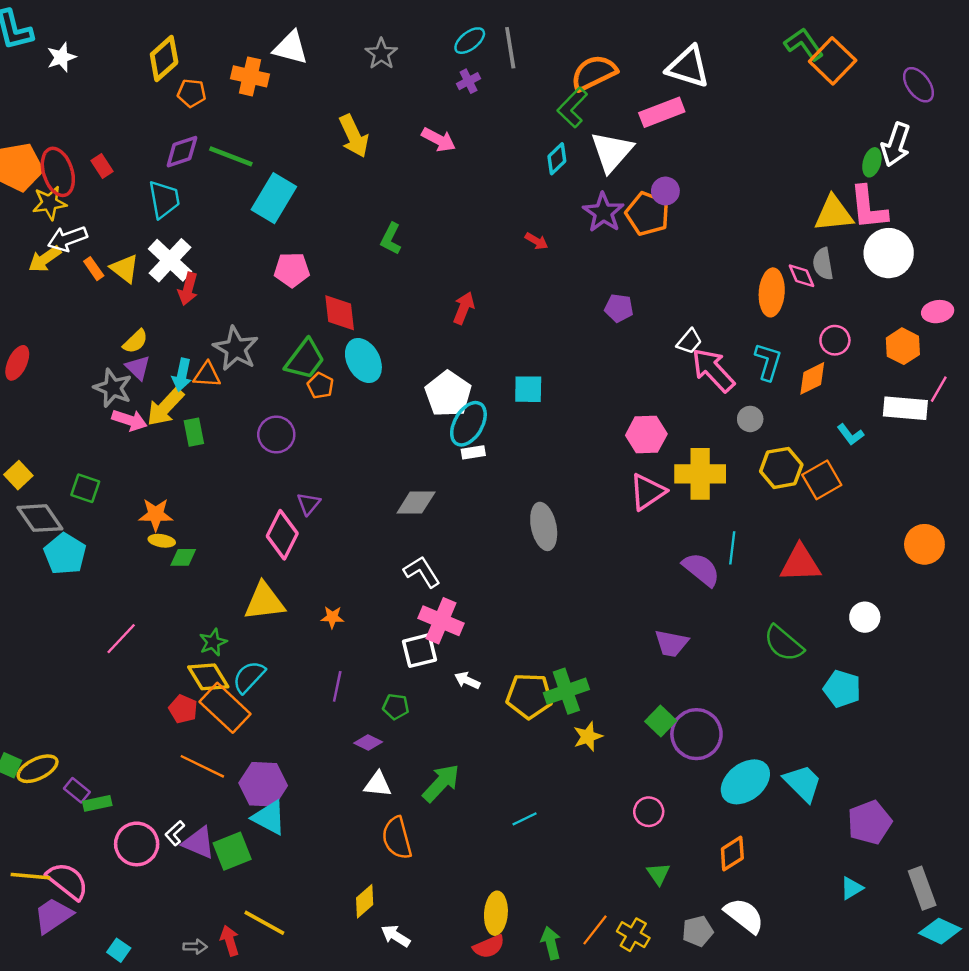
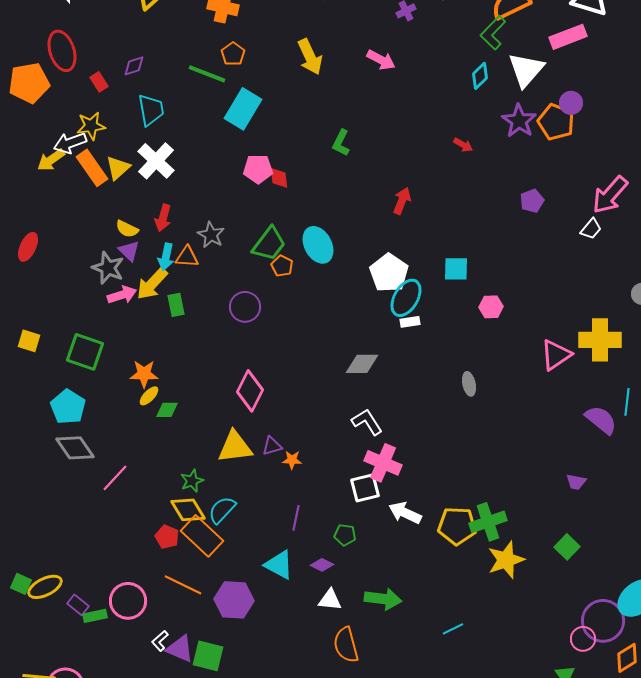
orange pentagon: (192, 93) -> (233, 54), moved, turned 30
purple diamond: (182, 152) -> (134, 66), moved, size x0.7
red ellipse: (58, 172) -> (62, 51), moved
yellow star: (49, 203) -> (91, 126), moved
orange rectangle: (94, 269) -> (92, 168), size x1.8
yellow triangle: (125, 269) -> (118, 168), turned 40
red arrow: (188, 289) -> (163, 218), moved
purple pentagon: (619, 308) -> (532, 201), turned -30
red diamond: (340, 313) -> (279, 178), moved, size x0.7
yellow semicircle: (135, 341) -> (127, 229), turned 70
gray star: (236, 349) -> (211, 235), size x0.7
pink arrow: (713, 370) -> (610, 195), moved, turned -96
pink arrow: (129, 420) -> (122, 295), turned -36
pink hexagon: (646, 435) -> (491, 307), moved, size x0.7
yellow square: (18, 475) -> (29, 341), turned -30
green square: (85, 488) -> (85, 352), size x1.5
purple triangle: (309, 504) -> (272, 446), moved, turned 35
gray diamond: (40, 518) -> (75, 448), moved
gray ellipse: (544, 526) -> (469, 384), size x0.6
yellow ellipse: (162, 541) -> (149, 396), turned -55
purple trapezoid: (671, 643) -> (576, 482), size x0.7
white arrow: (467, 680) -> (405, 513), size x1.5
purple circle: (696, 734) -> (603, 621), moved
yellow star: (588, 737) -> (506, 560), size x1.5
green arrow: (441, 783) -> (383, 599), turned 54
pink circle: (649, 812) -> (583, 639), moved
cyan triangle: (269, 818) -> (279, 565), moved
pink circle: (137, 844) -> (128, 601), moved
green square: (232, 851) -> (208, 656), turned 36

